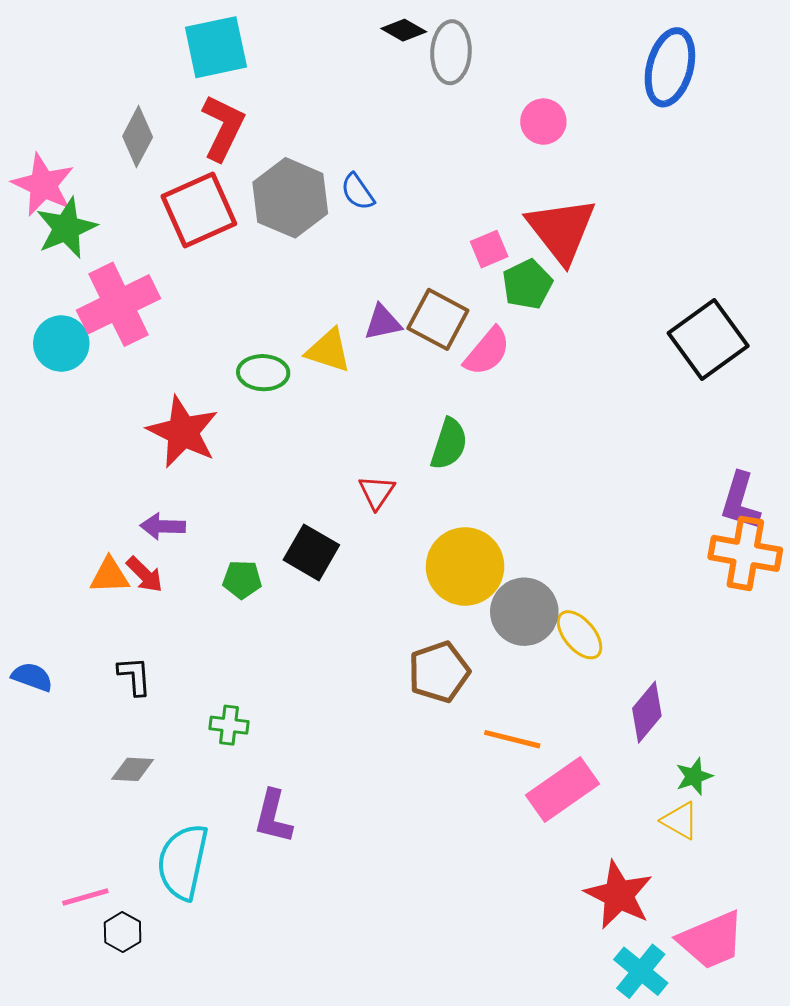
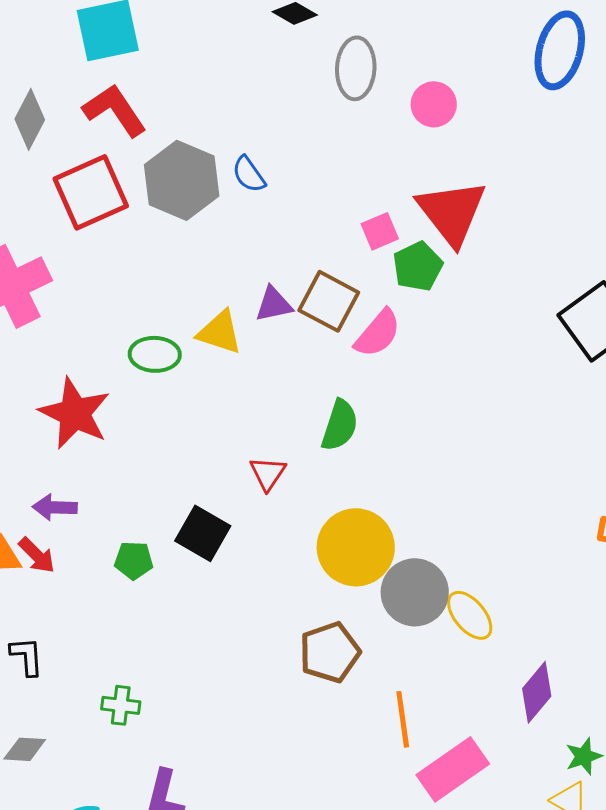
gray ellipse: (451, 52) -> (356, 68), moved
red L-shape: (223, 128) -> (115, 110), turned -60
orange line: (512, 739) -> (403, 719), turned 68

